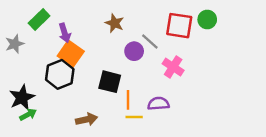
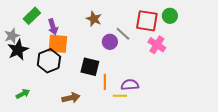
orange square: (71, 54) -> (58, 44), turned -30
pink cross: (173, 67) -> (157, 45), moved
black star: (22, 98) -> (18, 50), moved
yellow line: (134, 117) -> (120, 96), moved

